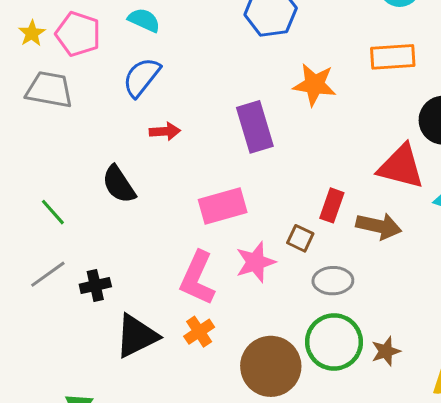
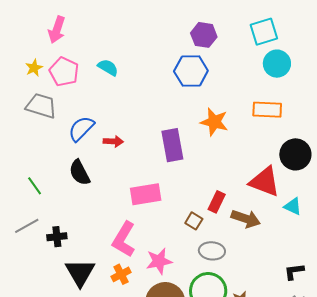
blue semicircle: (142, 77) -> (81, 129), moved
pink star: (255, 262) -> (159, 261), moved
black triangle: (137, 336) -> (80, 273), turned -40

